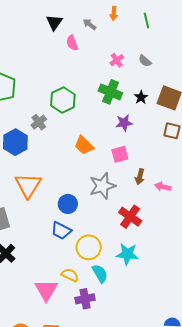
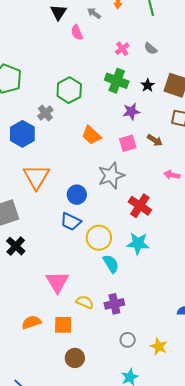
brown arrow: (140, 177) -> (155, 140), moved, turned -70
yellow semicircle: (70, 275) -> (85, 302), moved
purple cross: (85, 299) -> (114, 304), moved

